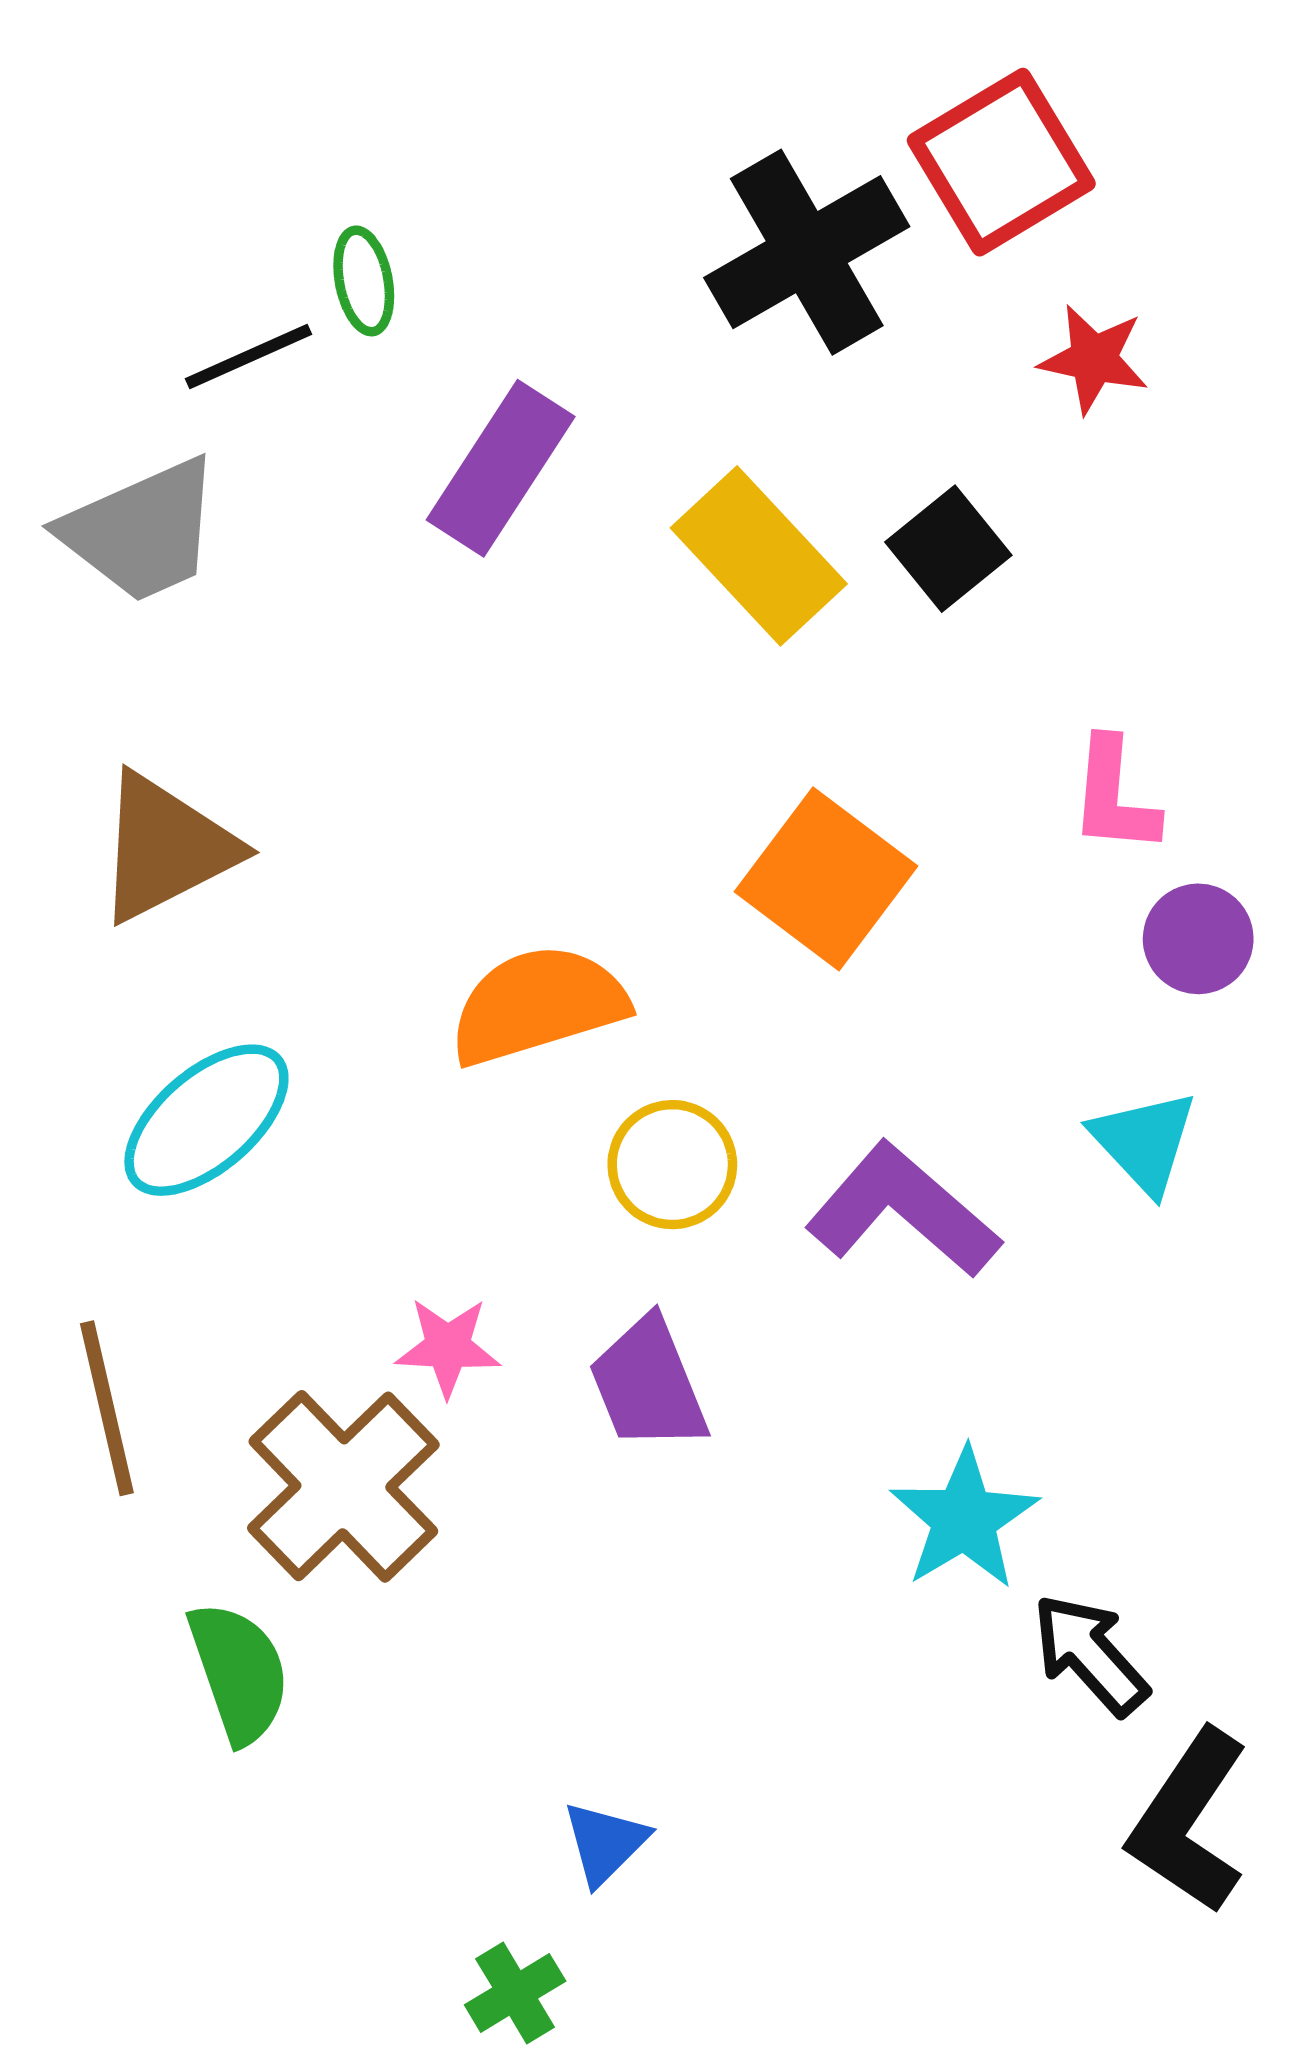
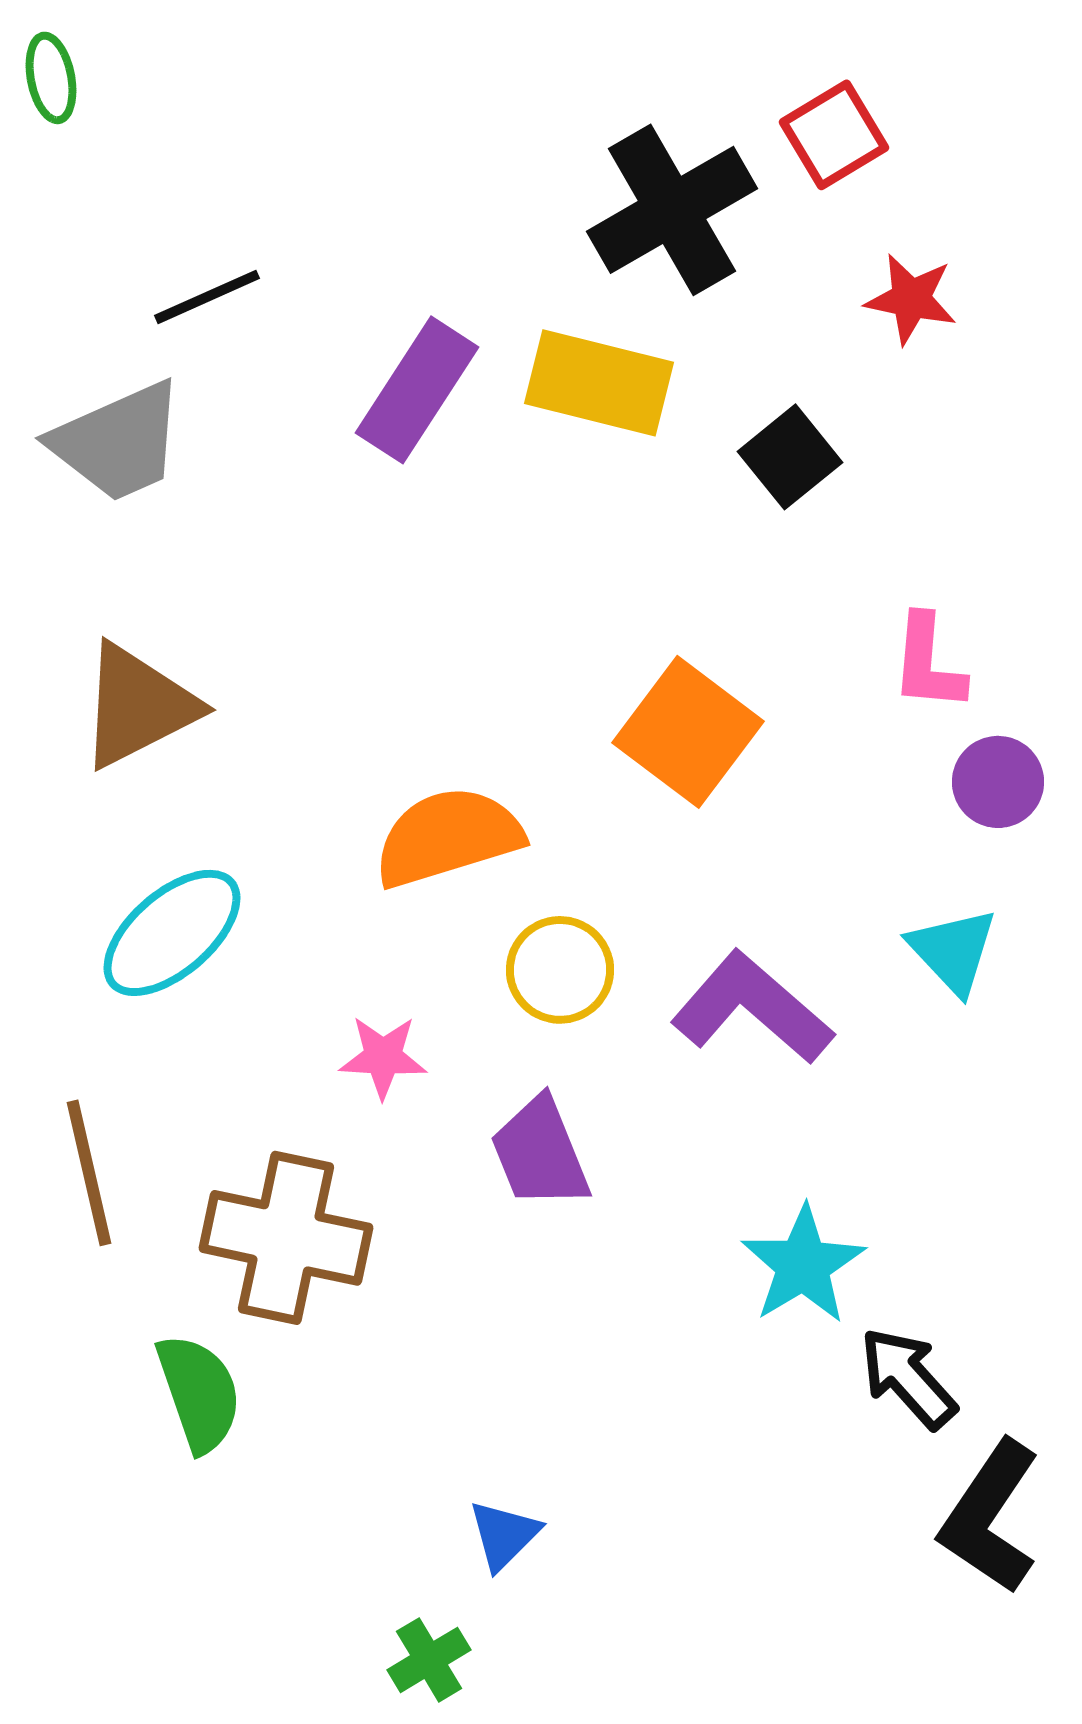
red square: (1001, 162) -> (834, 135), size x0.7
green ellipse: (364, 281) -> (51, 78), moved
yellow rectangle: (759, 556) -> (599, 383), moved, turned -33
pink star: (448, 1347) -> (383, 1057), moved
brown cross: (343, 1486) -> (286, 1238), turned -34

